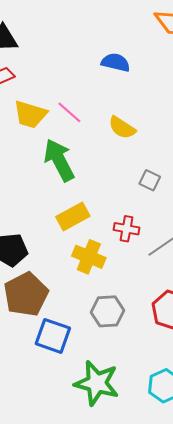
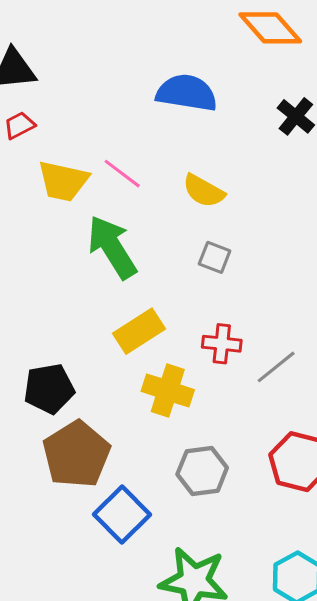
blue semicircle: (116, 62) -> (187, 93), size x1.4
gray square: (150, 180) -> (215, 257), moved
blue square: (53, 336) -> (122, 514), turned 30

